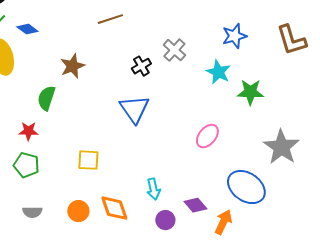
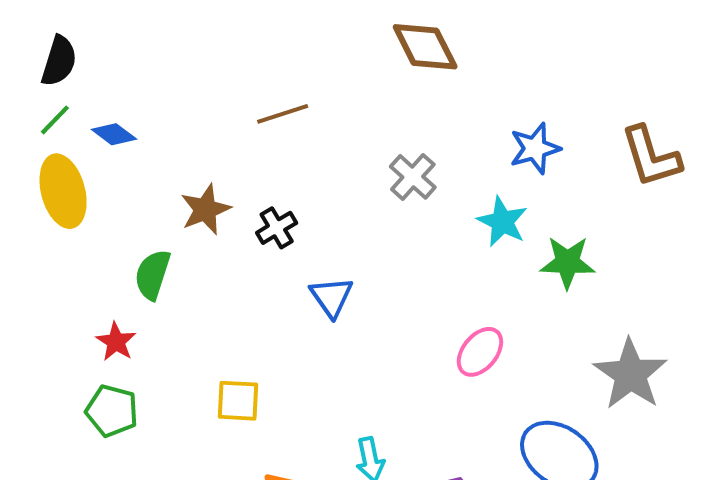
black cross: (141, 66) -> (277, 228), moved
blue triangle: (134, 109) -> (332, 297), size x0.7
red star: (28, 131) -> (116, 342), turned 30

